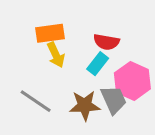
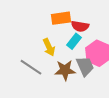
orange rectangle: (50, 33) -> (61, 18), moved
yellow arrow: (56, 55) -> (49, 47), moved

